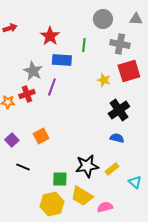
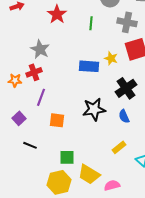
blue rectangle: (62, 60) -> (89, 66), moved
purple line: (52, 87) -> (41, 97), moved
orange square: (41, 136) -> (57, 120), moved, turned 35
blue semicircle: (117, 138) -> (124, 116), turned -128
black star: (87, 166) -> (94, 109), moved

